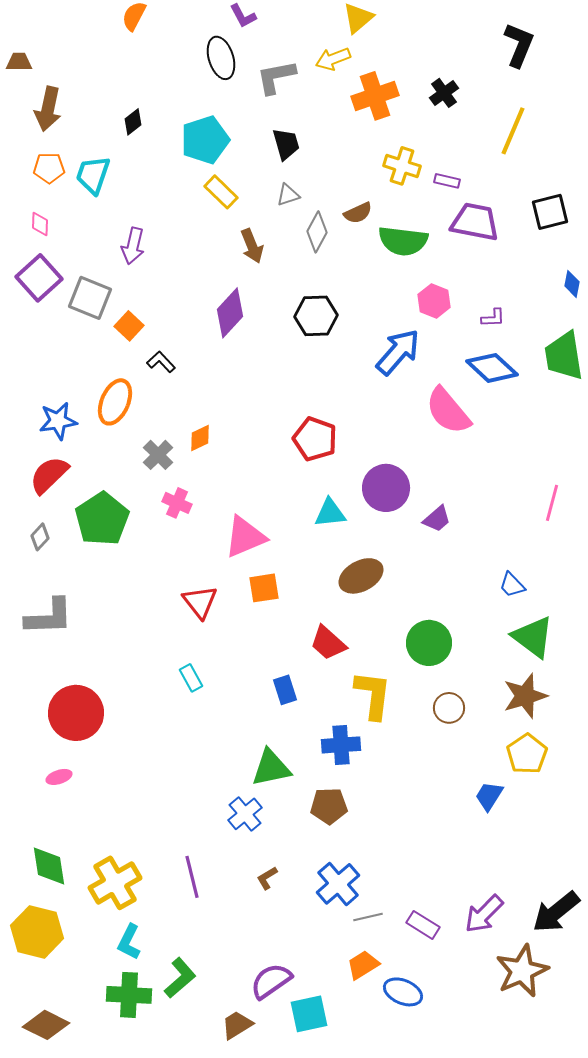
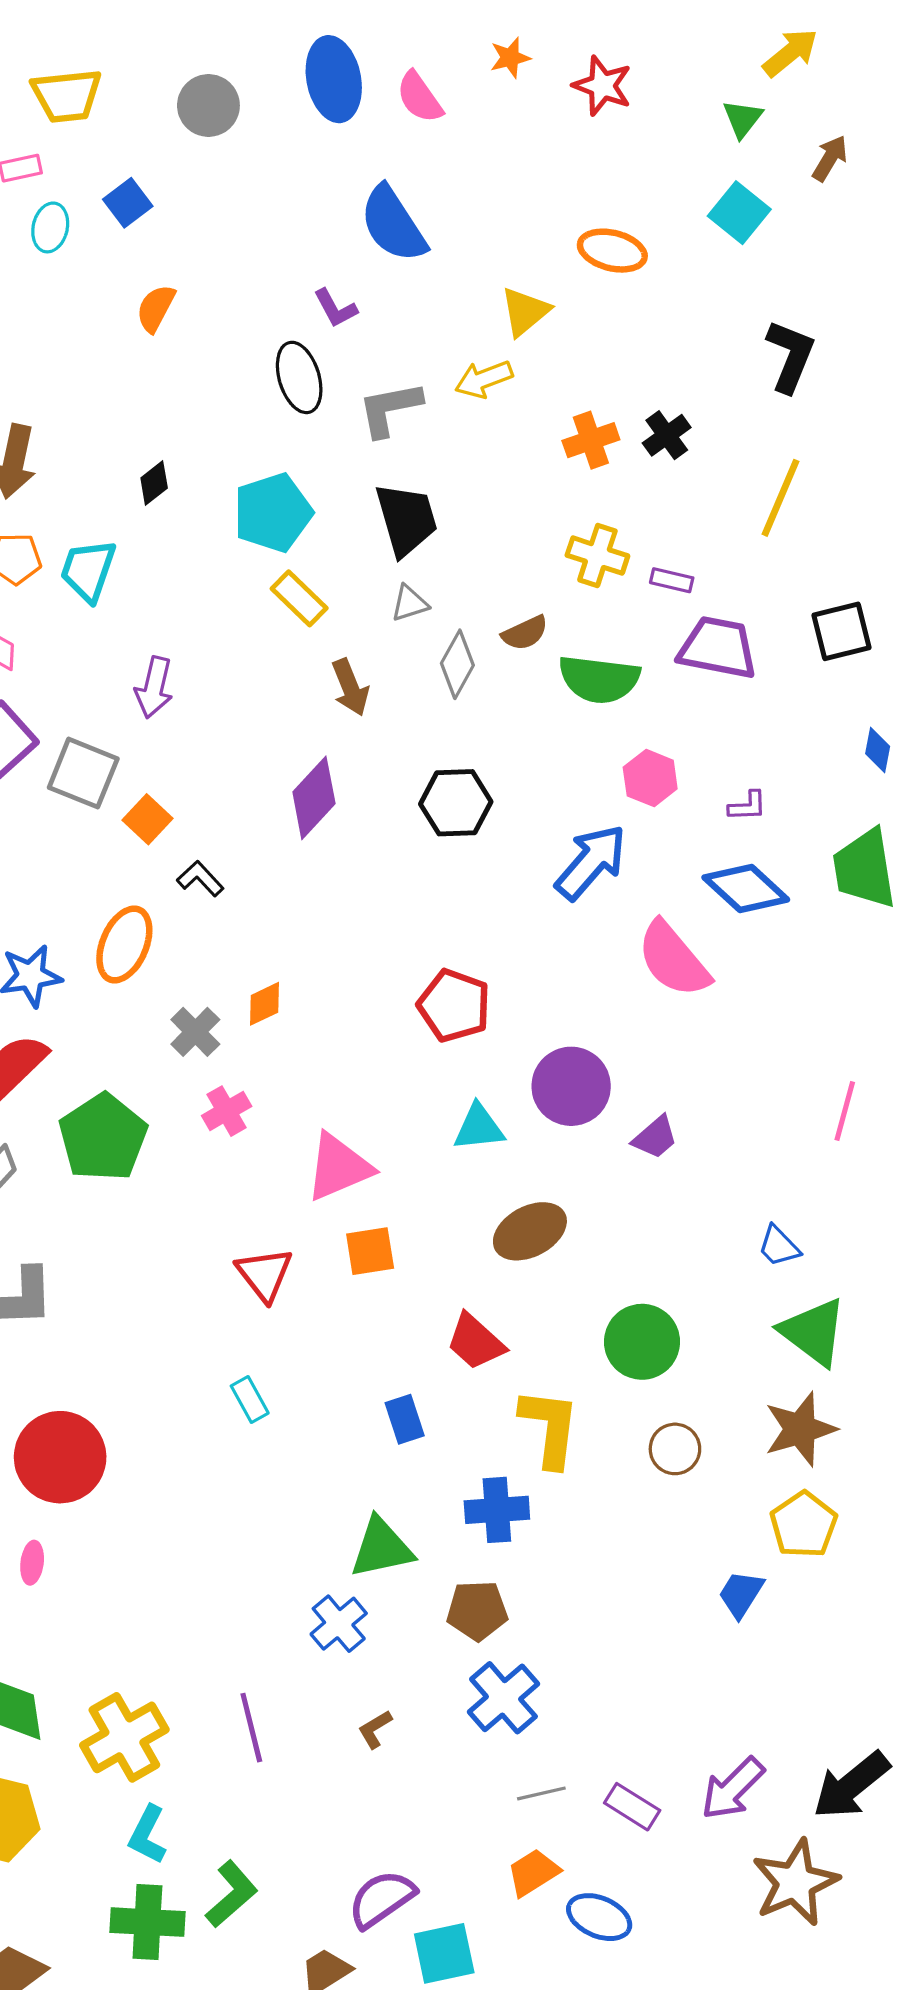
orange cross: (375, 96) -> (591, 440), moved, size x0.7
black trapezoid: (286, 144) -> (406, 519), size x1.4
pink cross: (177, 503) -> (227, 1111), turned 36
pink ellipse: (59, 777) -> (32, 1563), turned -65
blue cross: (338, 884) -> (504, 1698), moved

